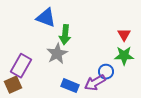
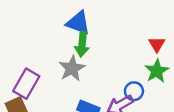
blue triangle: (46, 18) -> (78, 23), moved
green star: (124, 56) -> (157, 71), turned -30

